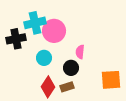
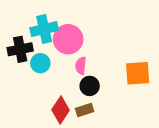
pink semicircle: (80, 52) -> (81, 66), moved
cyan circle: (44, 58) -> (40, 63), moved
orange square: (111, 80) -> (138, 73), moved

